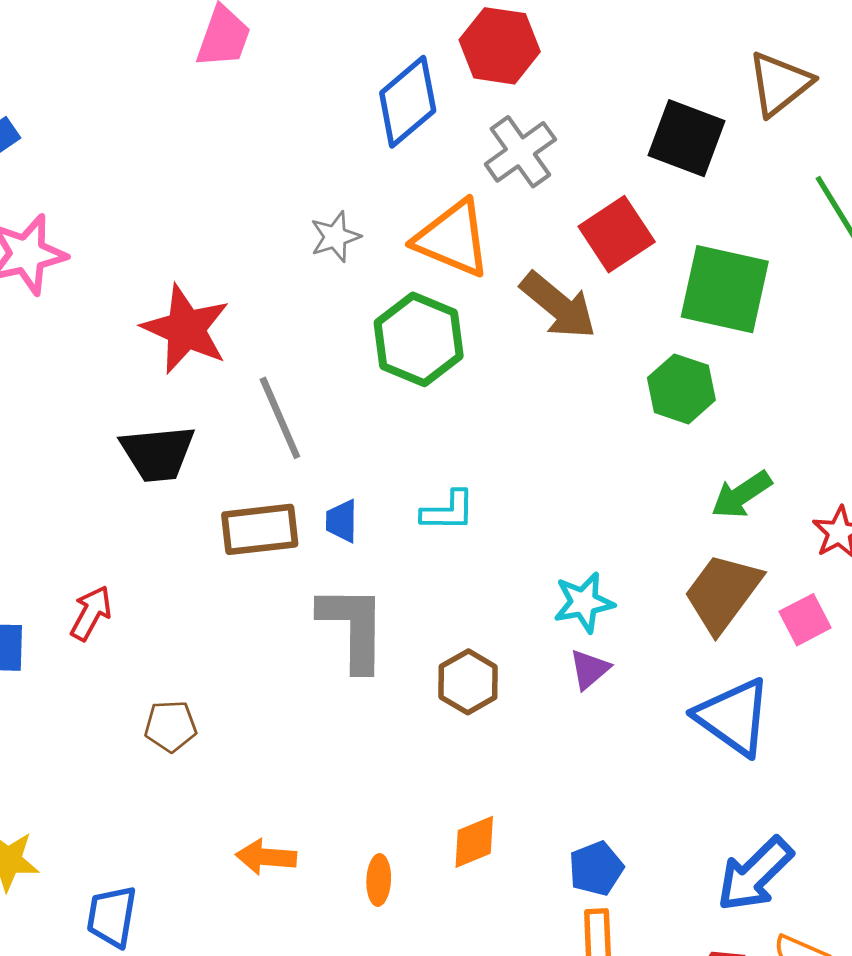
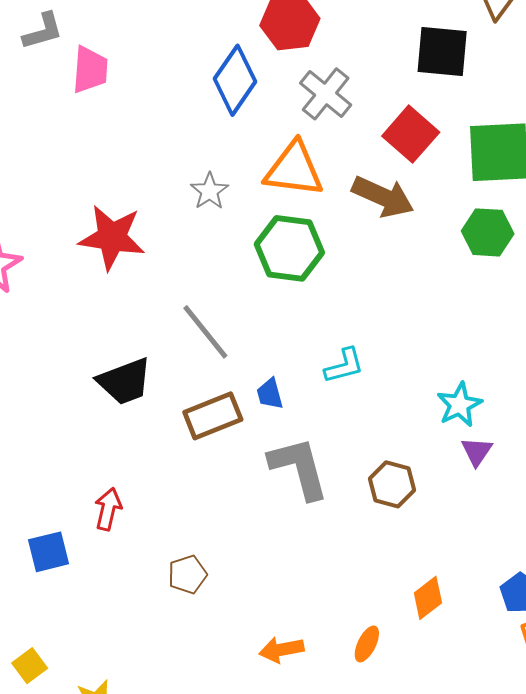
red star: (186, 329) -> (112, 237), moved
orange ellipse: (379, 880) -> (367, 644), turned 39

